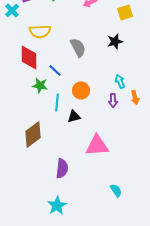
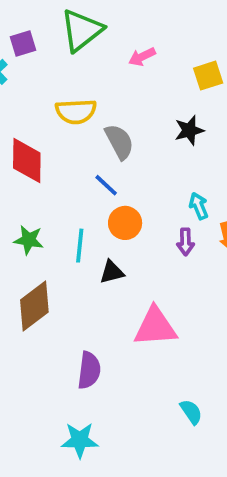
yellow semicircle: (40, 31) -> (76, 111), moved
blue line: (55, 70) -> (106, 185), moved
green star: (40, 85) -> (29, 240), moved
cyan star: (57, 205) -> (80, 440), turned 30

